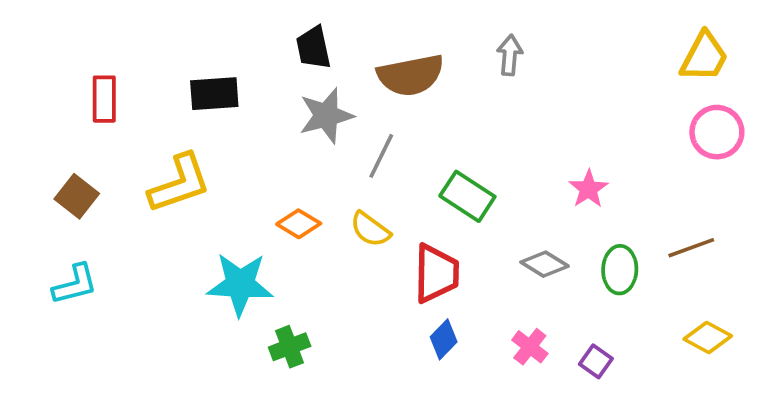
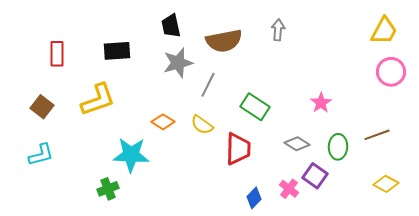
blue diamond: (444, 339) -> (254, 198), moved
green cross: (290, 347) -> (108, 189), moved
purple square: (596, 361) -> (315, 176), moved, size x1.4

